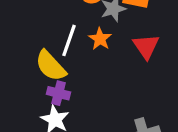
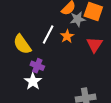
yellow semicircle: (51, 66) -> (22, 44), moved

